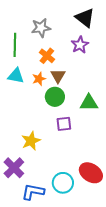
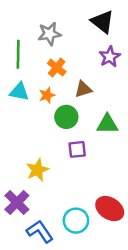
purple star: (80, 45) -> (110, 57), moved
brown triangle: (58, 76) -> (83, 89), moved, turned 42
blue L-shape: (33, 192) -> (40, 231), turned 45

